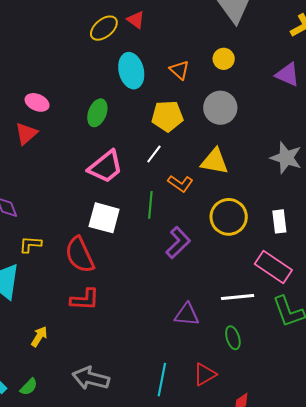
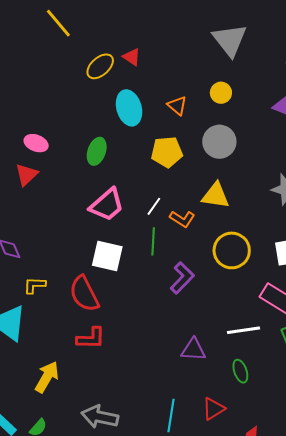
white line: (154, 154) -> (154, 206), moved
yellow arrow: (39, 337) -> (47, 377), size x1.5

